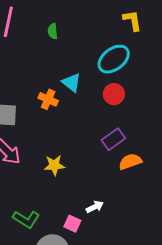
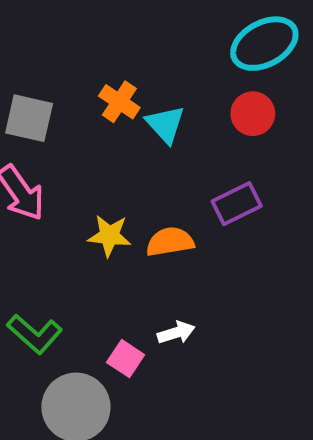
cyan triangle: (71, 83) -> (165, 124), moved
orange semicircle: (130, 162) -> (170, 242), moved

